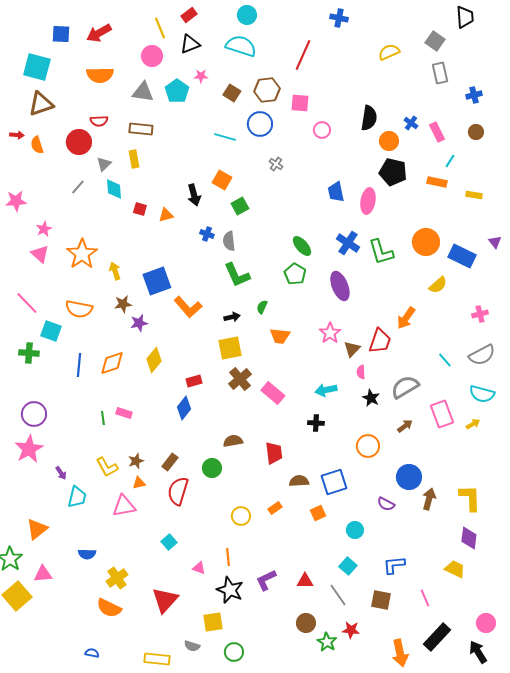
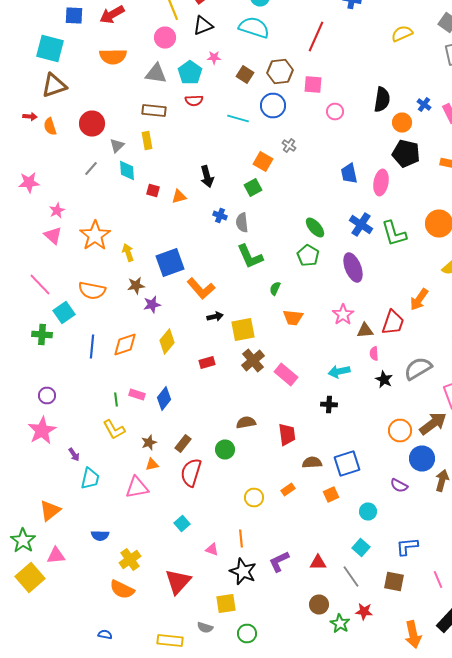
red semicircle: (99, 121) -> (194, 100), moved
orange square: (222, 180) -> (263, 162), moved
black arrow: (232, 317) -> (215, 316), moved
cyan square: (51, 331) -> (64, 312), turned 35
brown triangle: (352, 349) -> (365, 330), turned 42
blue diamond: (184, 408) -> (164, 398), moved
purple circle: (34, 414) -> (47, 396), size x0.7
brown arrow: (405, 426) -> (433, 424), moved, size x1.8
orange circle: (368, 446) -> (400, 430), moved
yellow L-shape: (107, 467) -> (114, 430), moved

